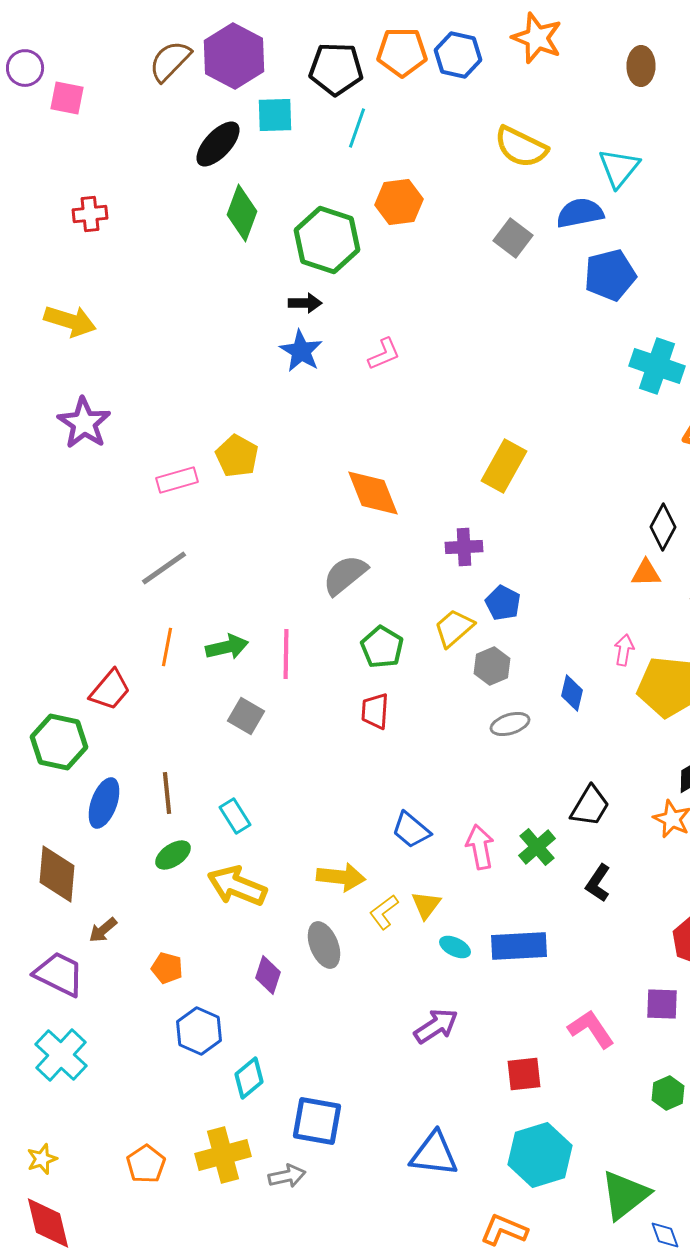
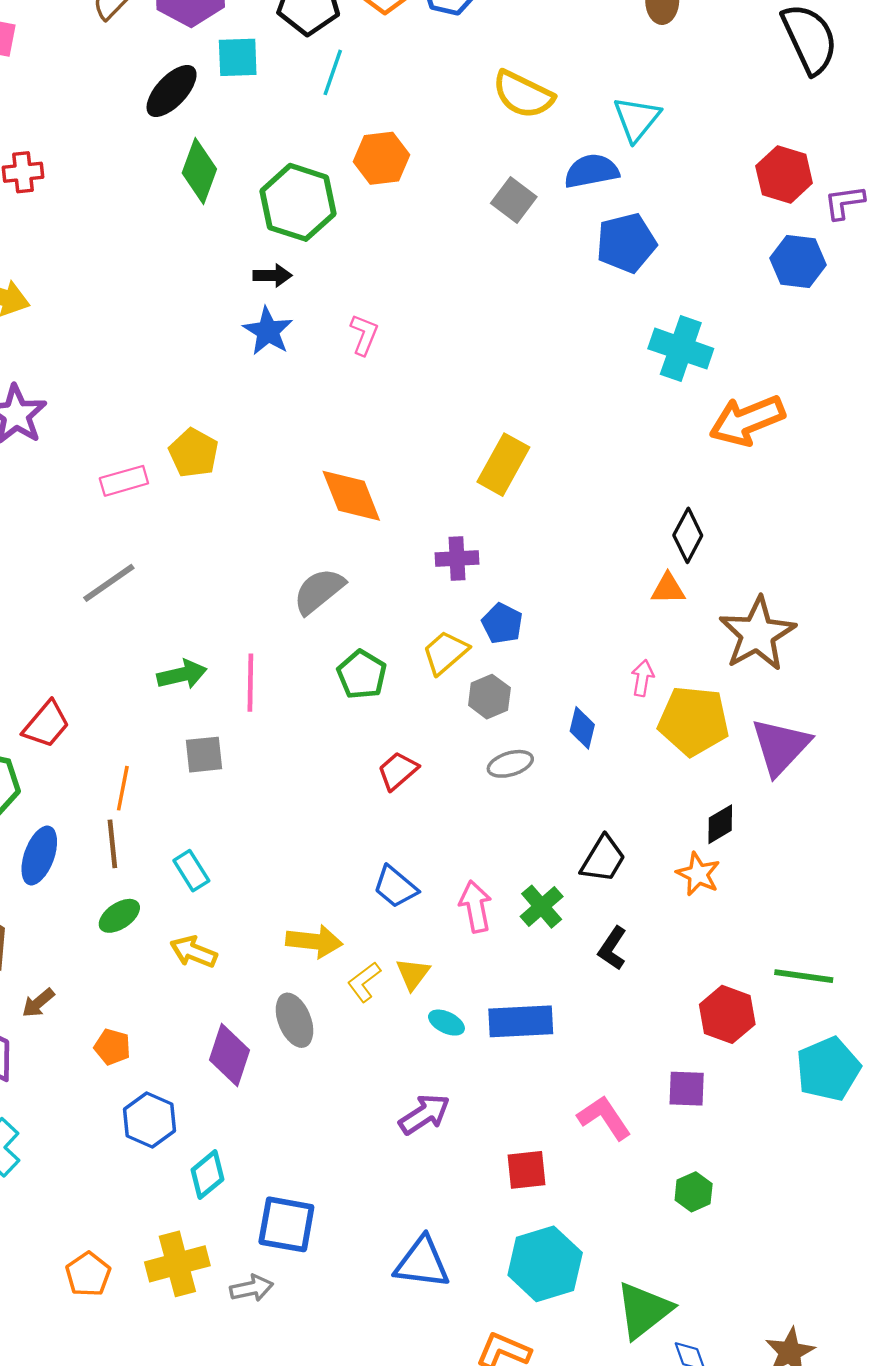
pink L-shape: (384, 354) -> (364, 335), turned -45
orange line: (167, 647) -> (123, 788), moved
red trapezoid: (375, 711) -> (398, 771), moved, turned 45
gray square: (246, 716) -> (204, 755), turned -36
yellow arrow: (237, 886) -> (194, 952), size x0.7
purple diamond: (268, 975) -> (230, 1055), size x1.4

